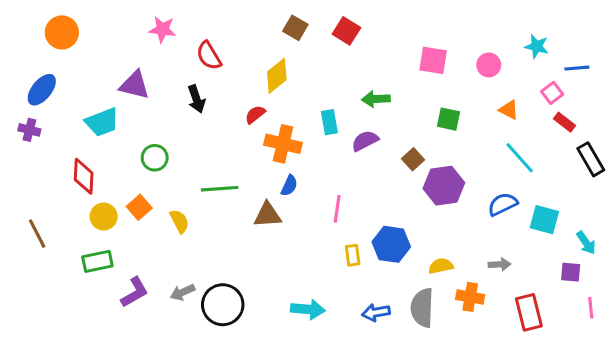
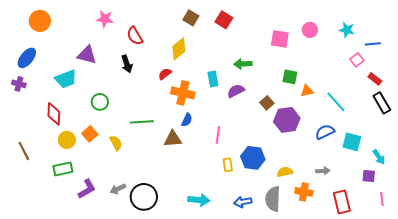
pink circle: (489, 65) -> (310, 30), moved
orange triangle: (509, 110) -> (307, 91), moved, turned -40
red rectangle: (565, 122) -> (375, 79), moved

